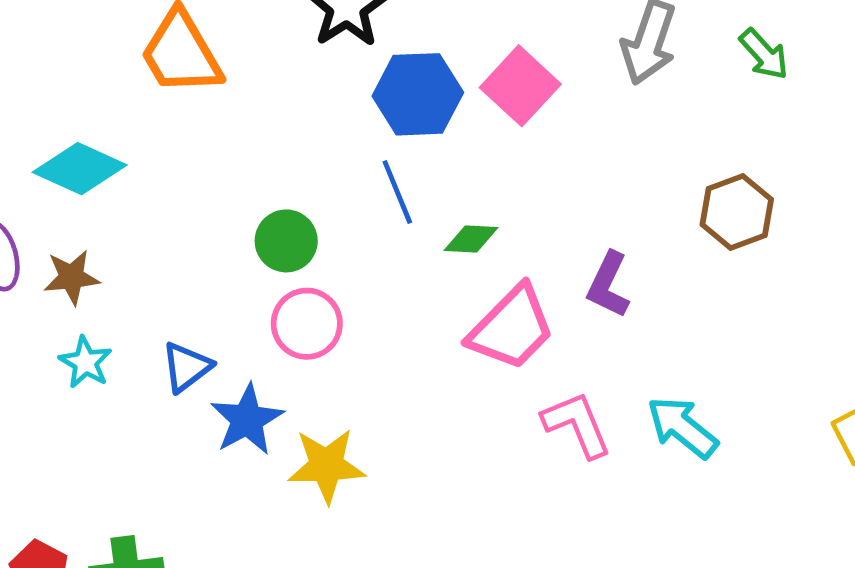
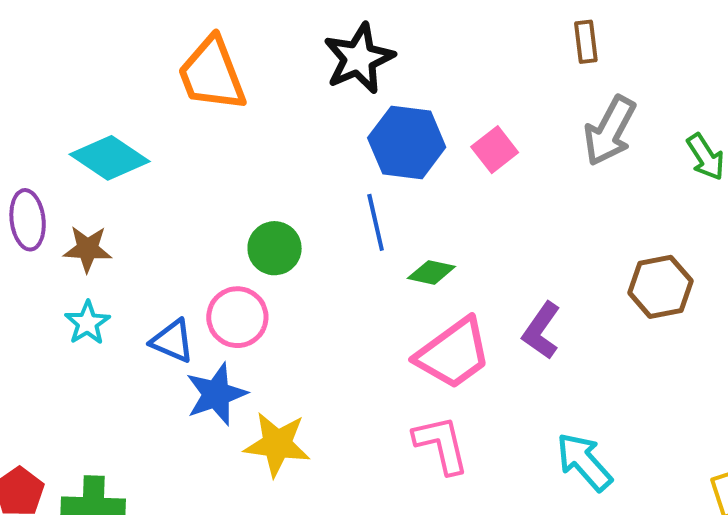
pink square: (520, 86) -> (495, 150), size x0.7
pink circle: (307, 324) -> (237, 317), moved
blue triangle: (186, 367) -> (172, 341), turned 51
pink L-shape: (577, 425) -> (441, 445), moved

